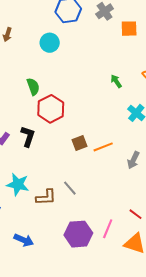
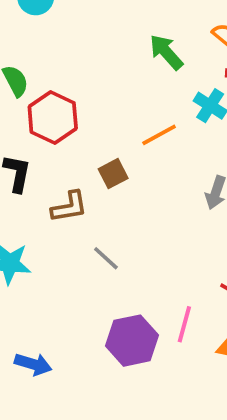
green arrow: (116, 81) -> (166, 52), size x1.5
orange line: (103, 147) -> (159, 135), moved
brown L-shape: (46, 197) -> (69, 207), moved

